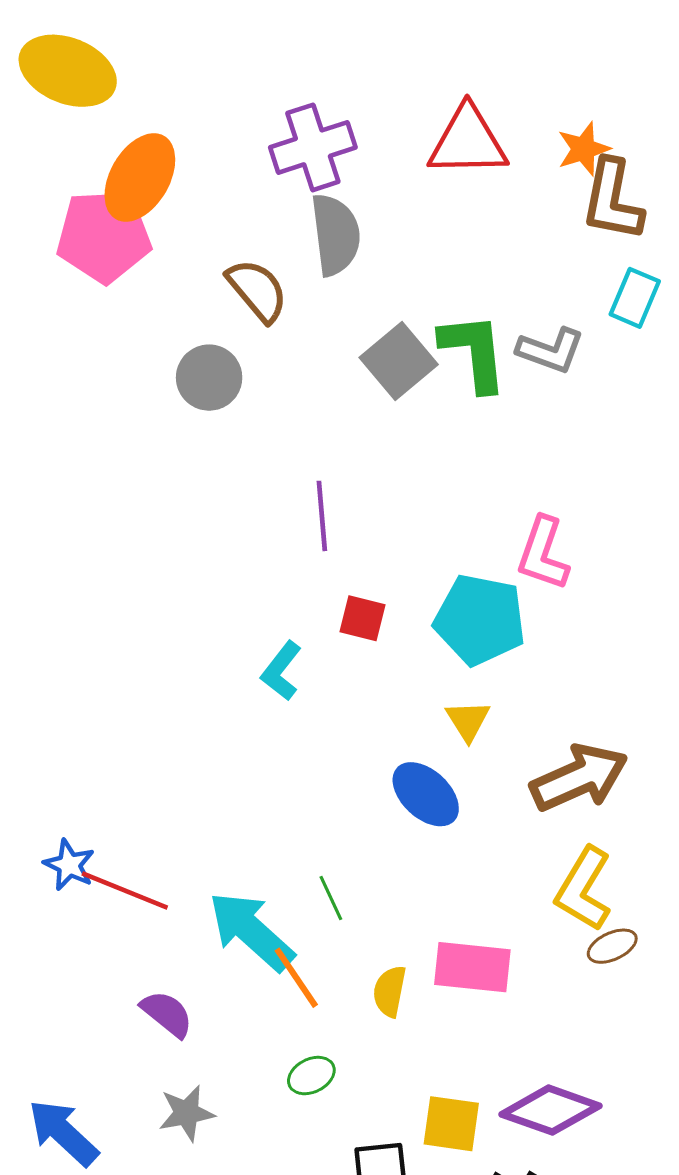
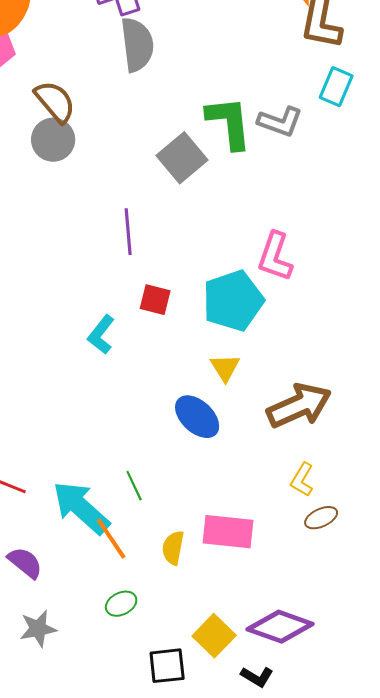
brown semicircle: (257, 290) -> (55, 102), moved
gray square: (399, 361) -> (182, 158), moved
cyan pentagon: (480, 620) -> (233, 301), turned -30
yellow L-shape: (584, 889) -> (302, 480), size x0.6
yellow square: (451, 1124) -> (214, 636), turned 36

